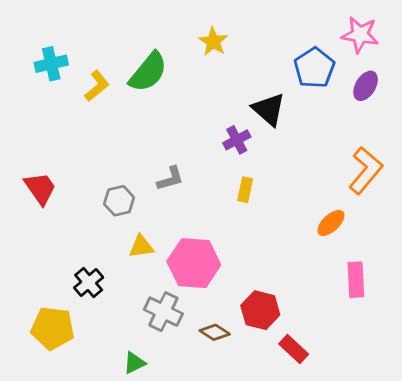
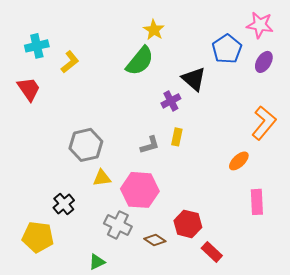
green semicircle: (148, 72) -> (140, 61), moved
gray L-shape: (170, 179) -> (150, 145), moved
red trapezoid: (40, 188) -> (29, 89), moved
gray hexagon: (119, 201) -> (86, 145), size x1.5

